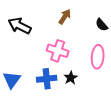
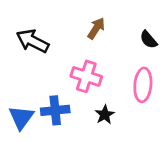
blue cross: (47, 79) -> (55, 110), moved

